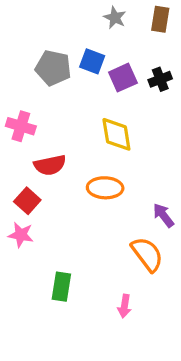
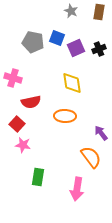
pink star: (21, 235) -> (23, 145), moved
pink arrow: (125, 306) -> (77, 189), size x1.6

